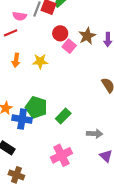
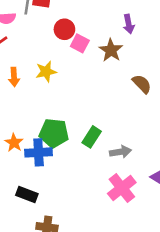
brown star: (87, 36) -> (111, 50), moved
gray arrow: (95, 134) -> (120, 152), moved
pink cross: (61, 155) -> (122, 188), moved

